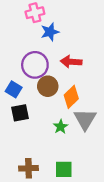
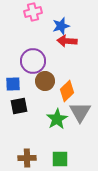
blue star: (50, 32) -> (61, 26), moved
red arrow: (71, 62) -> (67, 41), moved
blue square: (14, 89) -> (13, 84), turned -35
green star: (61, 127) -> (57, 119), size x1.5

